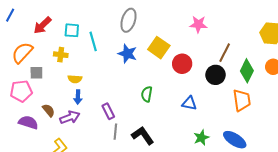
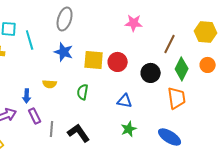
yellow square: (159, 48) -> (94, 60), moved, turned -30
brown line: (225, 53) -> (170, 44), moved
yellow semicircle: (75, 79) -> (50, 84), moved
blue arrow: (78, 97) -> (27, 96), moved
purple rectangle: (108, 111) -> (35, 116), moved
green star: (201, 138) -> (129, 129), moved

